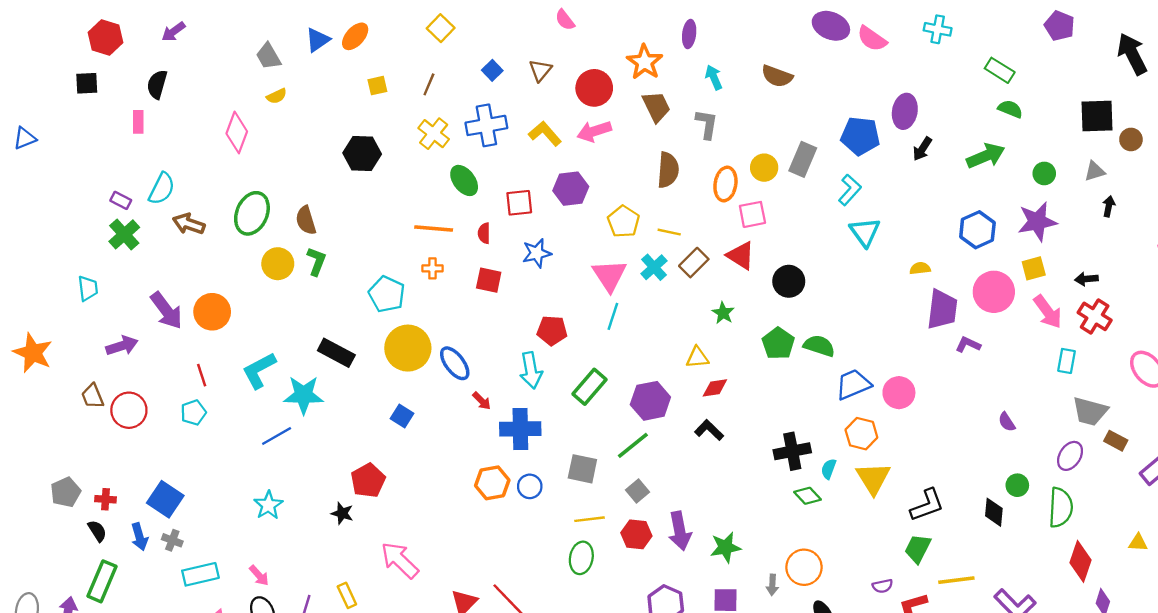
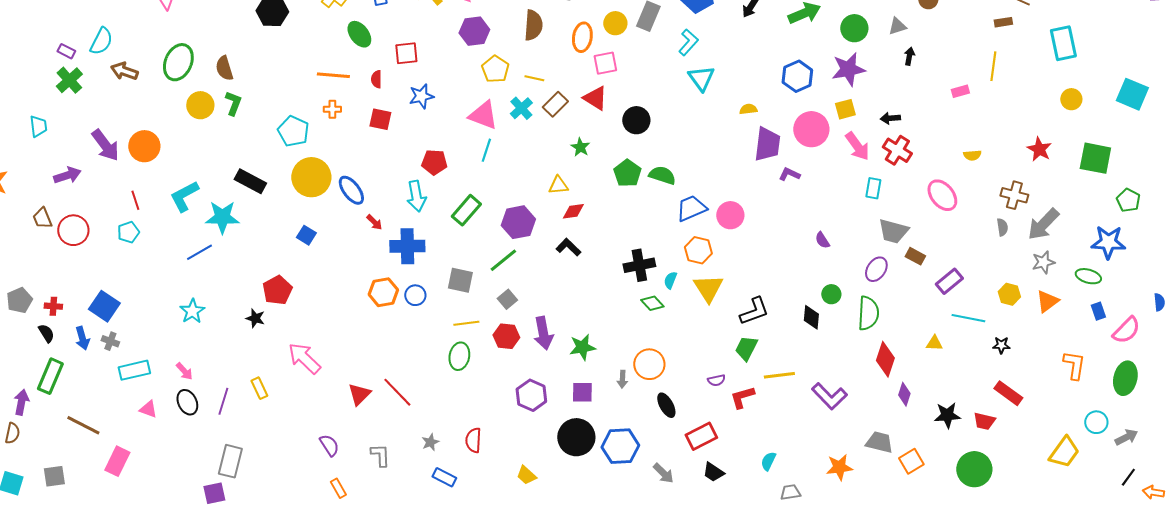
green circle: (1044, 173) -> (854, 28), size x1.4
purple hexagon: (571, 189) -> (474, 31), moved
pink triangle: (609, 275) -> (483, 115), turned -36

